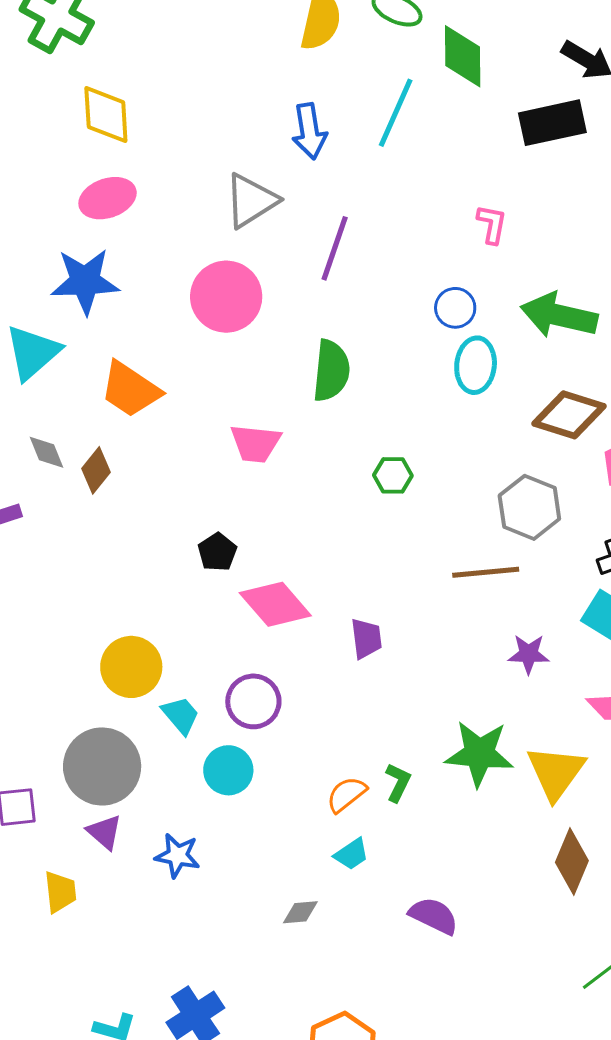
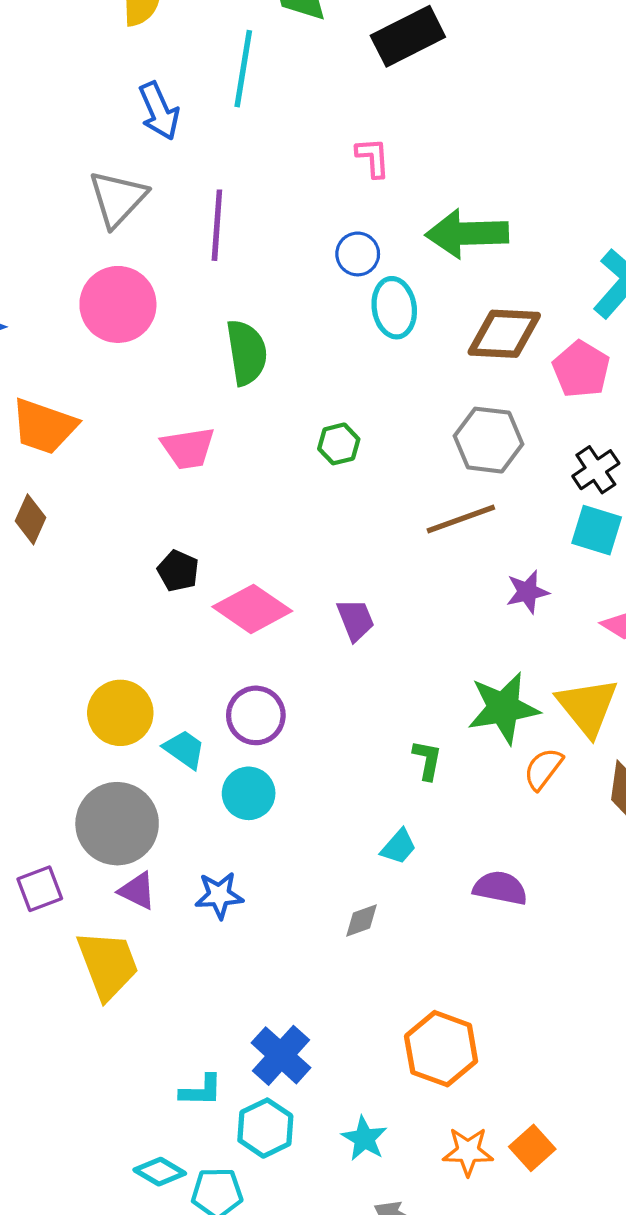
orange semicircle: (346, 794) -> (543, 769), moved
yellow trapezoid: (60, 892) -> (108, 965), size x1.6

